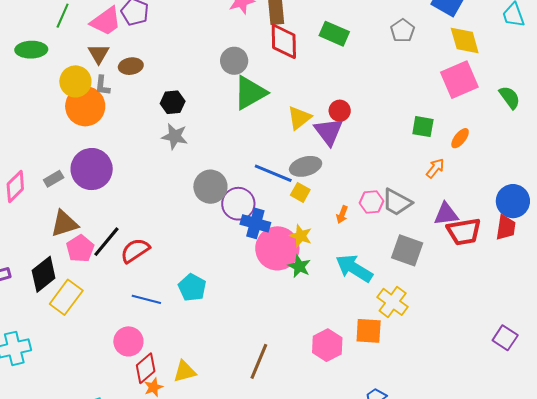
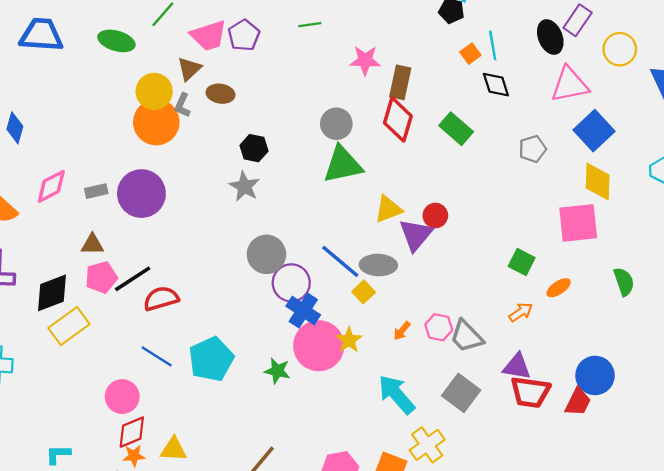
green semicircle: (510, 97) -> (624, 282), moved
brown triangle: (64, 224) -> (92, 244), size x0.7
green star: (299, 266) -> (277, 371), moved, turned -30
cyan pentagon: (192, 287) -> (211, 359), size x1.4

